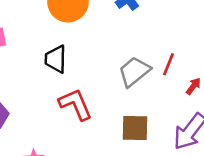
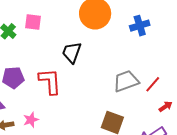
red L-shape: (76, 104) -> (50, 81), moved

